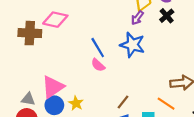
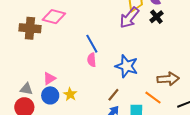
purple arrow: (137, 18) -> (129, 18), size x1.6
blue star: (132, 45) -> (127, 66), moved
pink semicircle: (98, 65) -> (92, 60), turned 40
pink triangle: (53, 87) -> (49, 78), size x0.6

